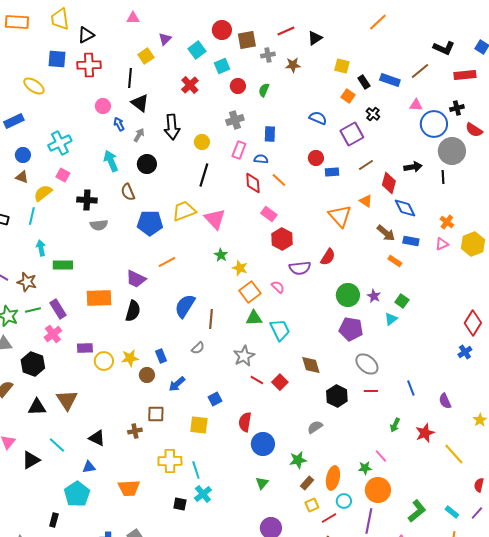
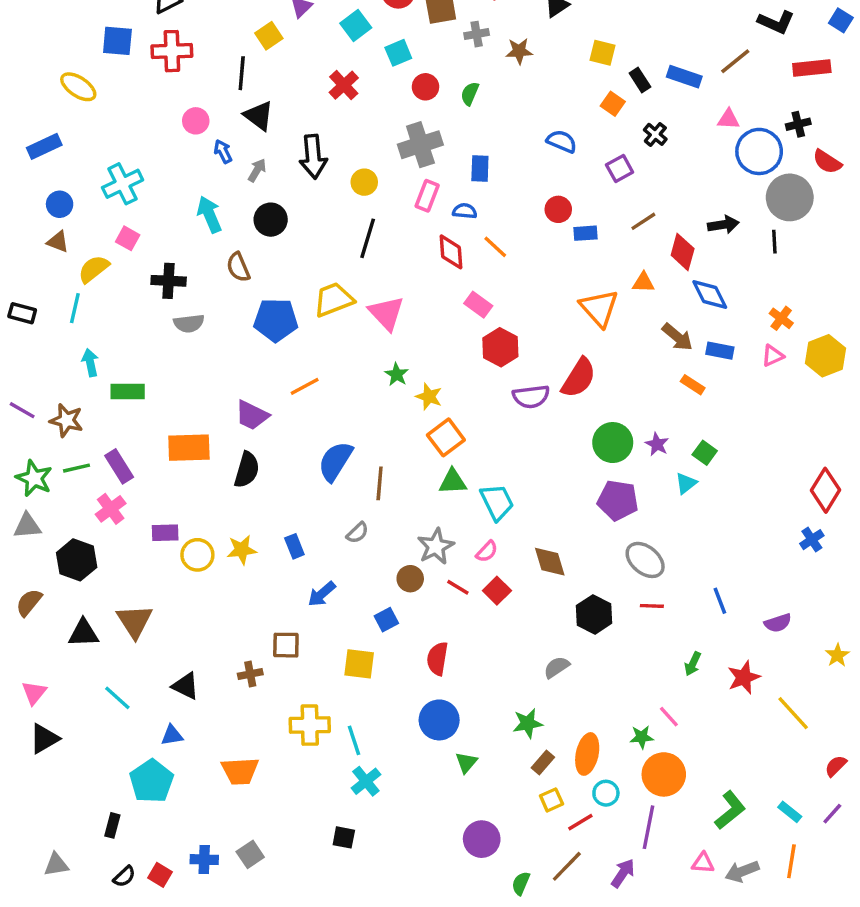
gray cross: (235, 120) -> (420, 145), size x1.4
purple square: (352, 134) -> (620, 169), size x0.7
orange triangle: (366, 201) -> (643, 283), turned -32
red semicircle: (328, 257) -> (579, 378), size x1.4
pink semicircle: (278, 287) -> (487, 551), moved, turned 88
brown circle: (147, 375) -> (410, 579), moved
purple semicircle: (445, 401) -> (778, 623), turned -84
blue circle: (263, 444) -> (439, 720), moved
black triangle: (31, 460) -> (44, 739), moved
red semicircle: (479, 485) -> (836, 766), turned 32
black square: (180, 504) -> (344, 837), moved

